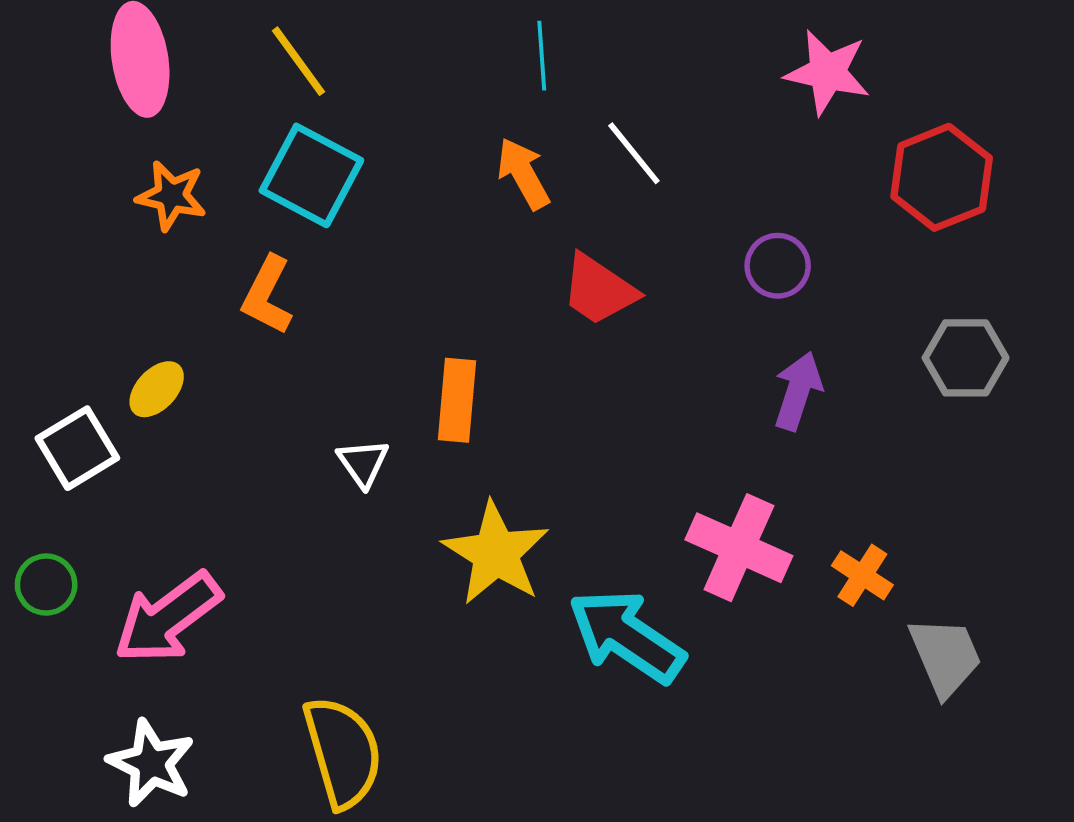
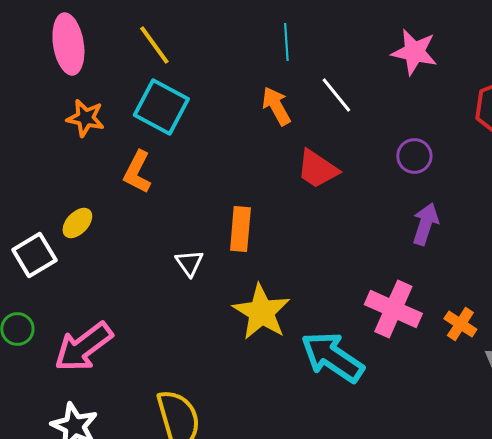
pink star: (827, 72) -> (414, 52), moved

